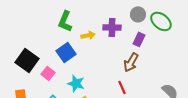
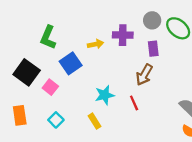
green L-shape: (65, 21) -> (48, 37), moved
purple rectangle: (139, 39) -> (153, 49), turned -32
cyan star: (76, 83) -> (105, 95), moved, turned -30

